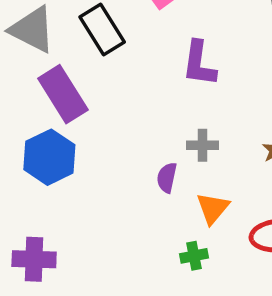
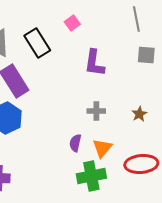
purple semicircle: (167, 178) -> (75, 143), moved
green cross: (194, 256) -> (91, 176), size x1.8

